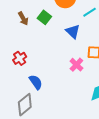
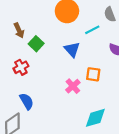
green square: (44, 17) -> (36, 44), moved
red cross: (20, 58) -> (21, 67), moved

